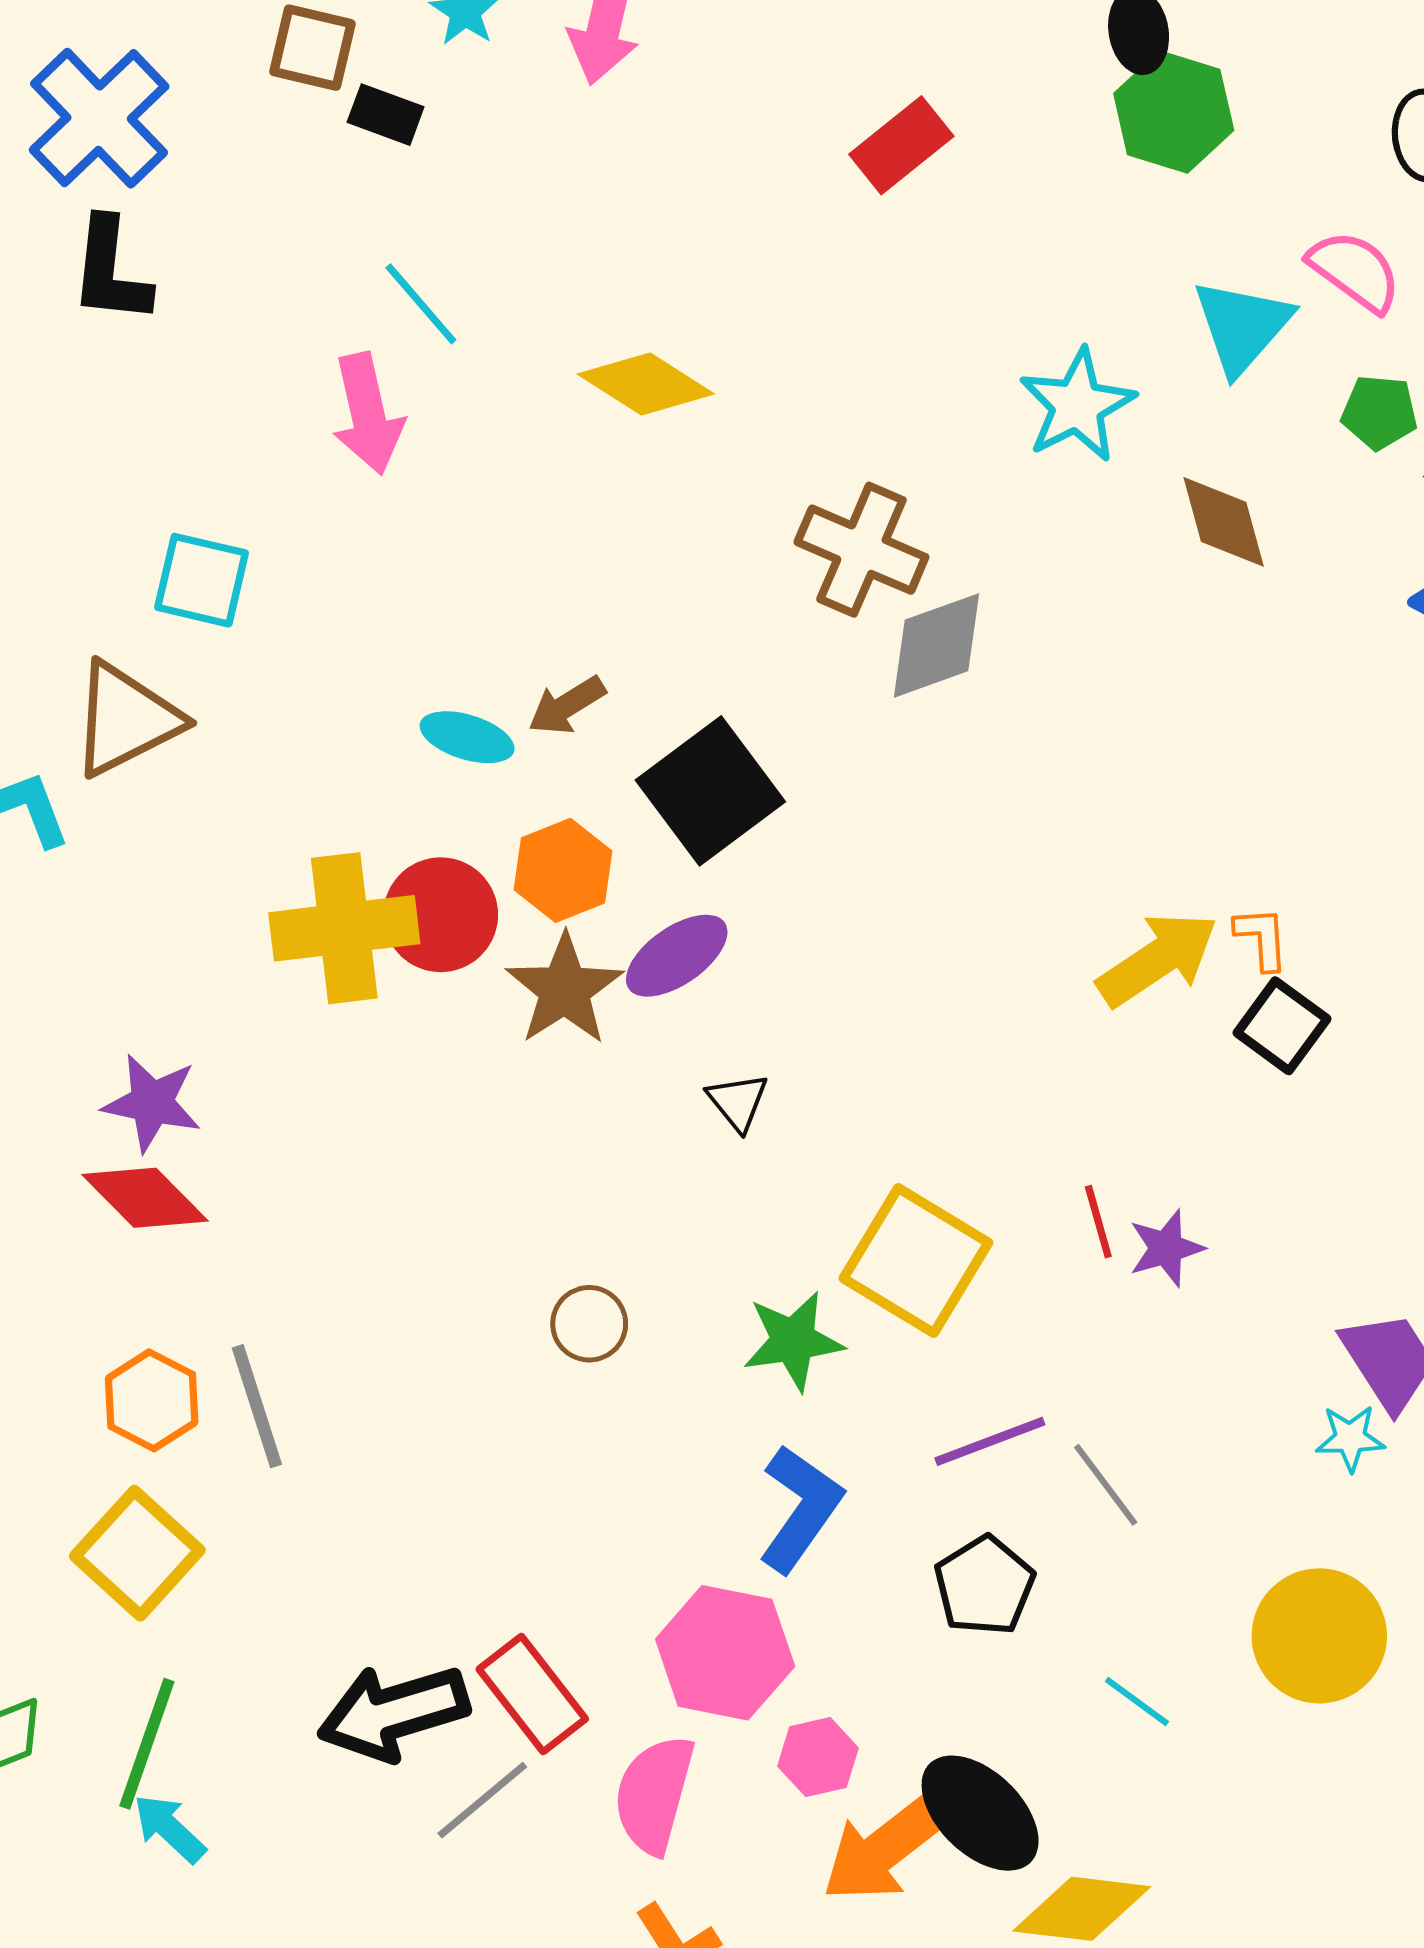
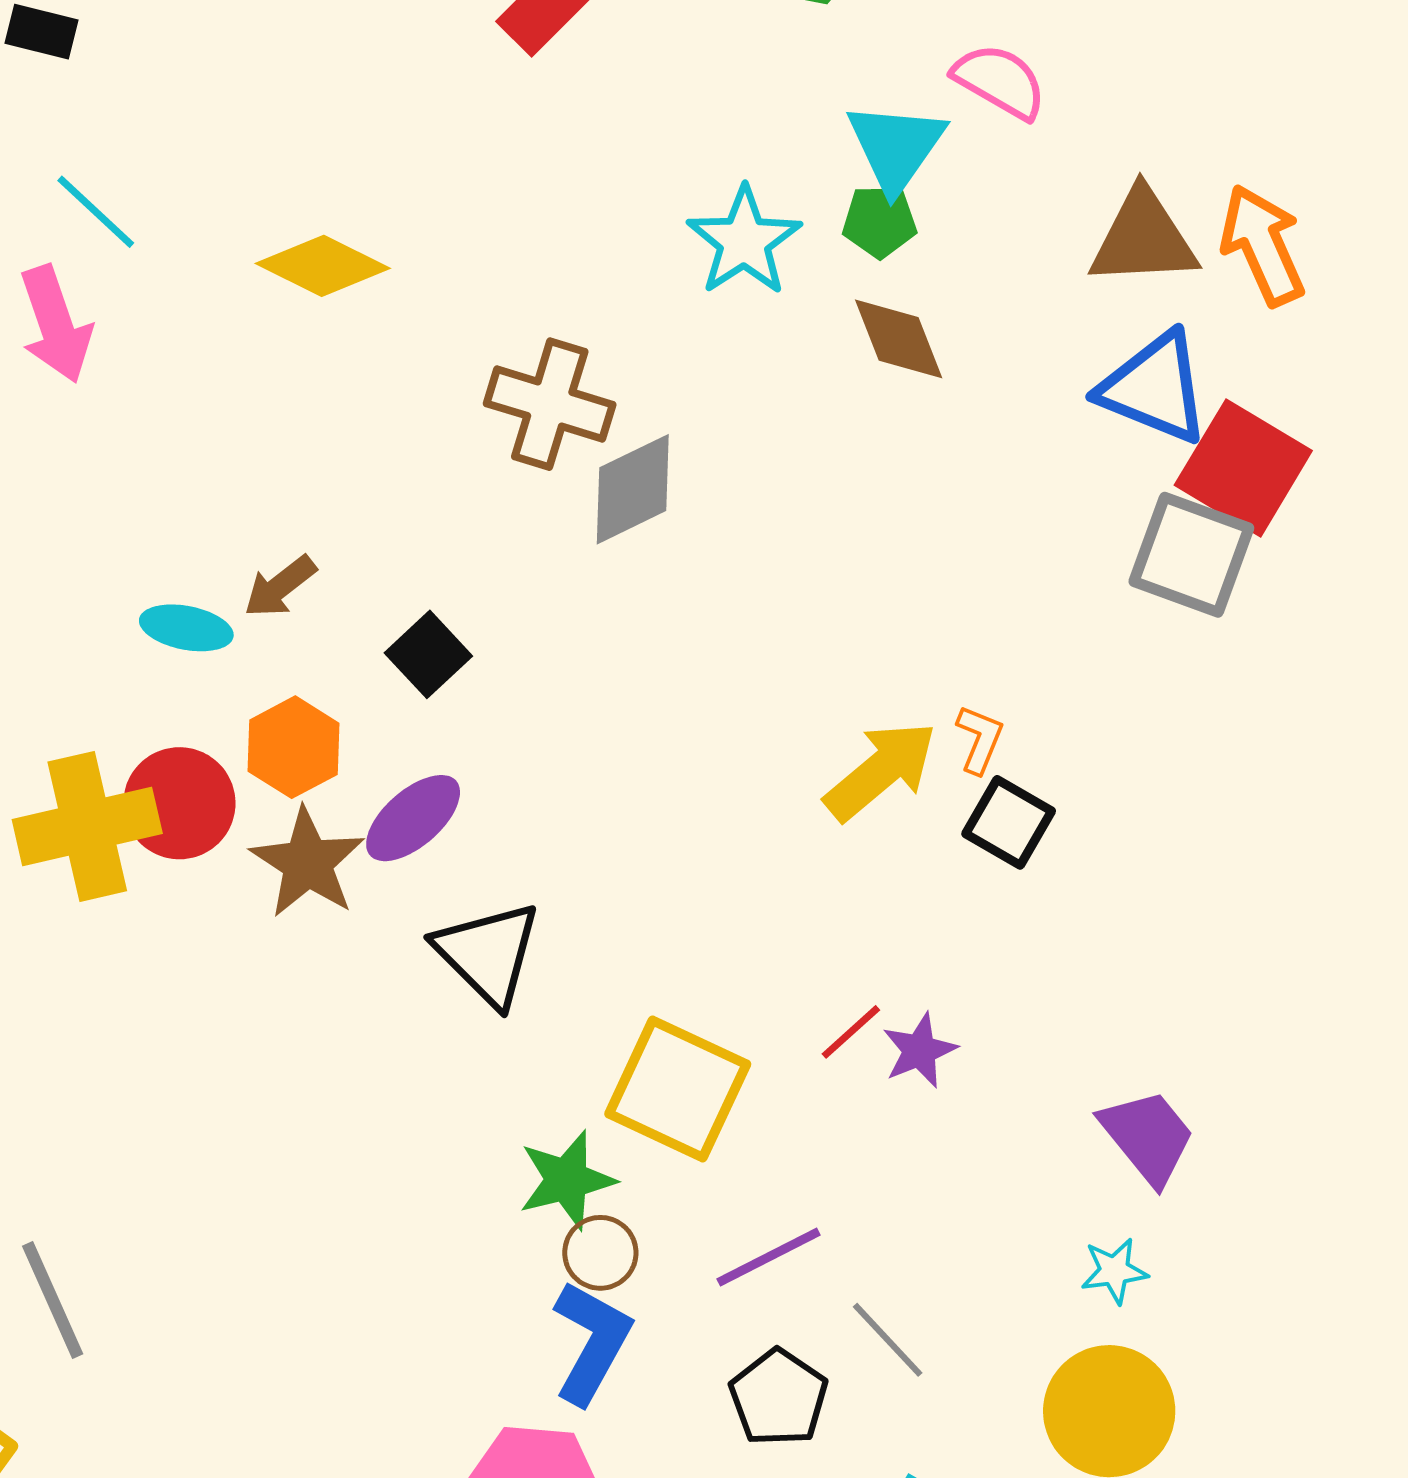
green pentagon: (1379, 412) -> (880, 221), moved
black square: (710, 791) -> (428, 654), size x0.6
orange L-shape: (1262, 938) -> (980, 739), turned 32
black triangle: (738, 1102) -> (488, 954), size x1.8
red line: (1098, 1222) -> (851, 1032), turned 70
brown circle: (589, 1324) -> (600, 1253), moved
cyan star: (1350, 1438) -> (1114, 1271), moved
gray line: (1106, 1485) -> (888, 1340), moved

